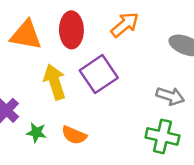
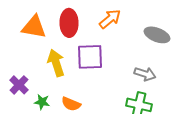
purple square: (99, 74) -> (90, 57), turned 32

